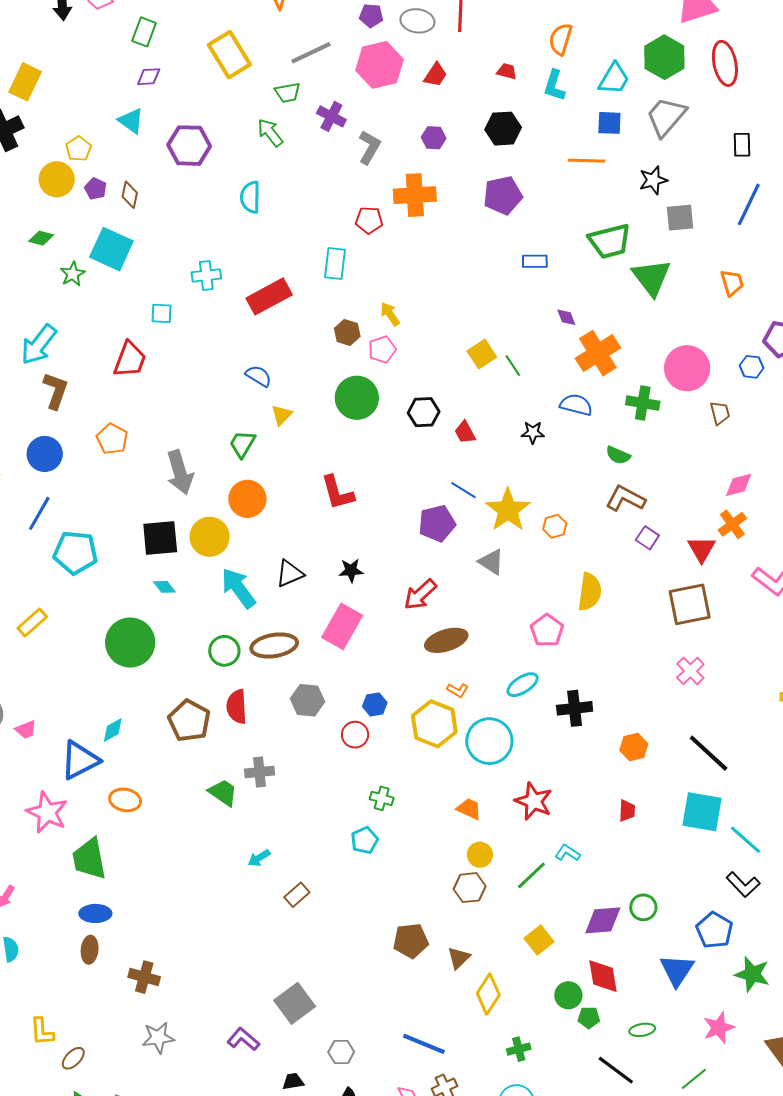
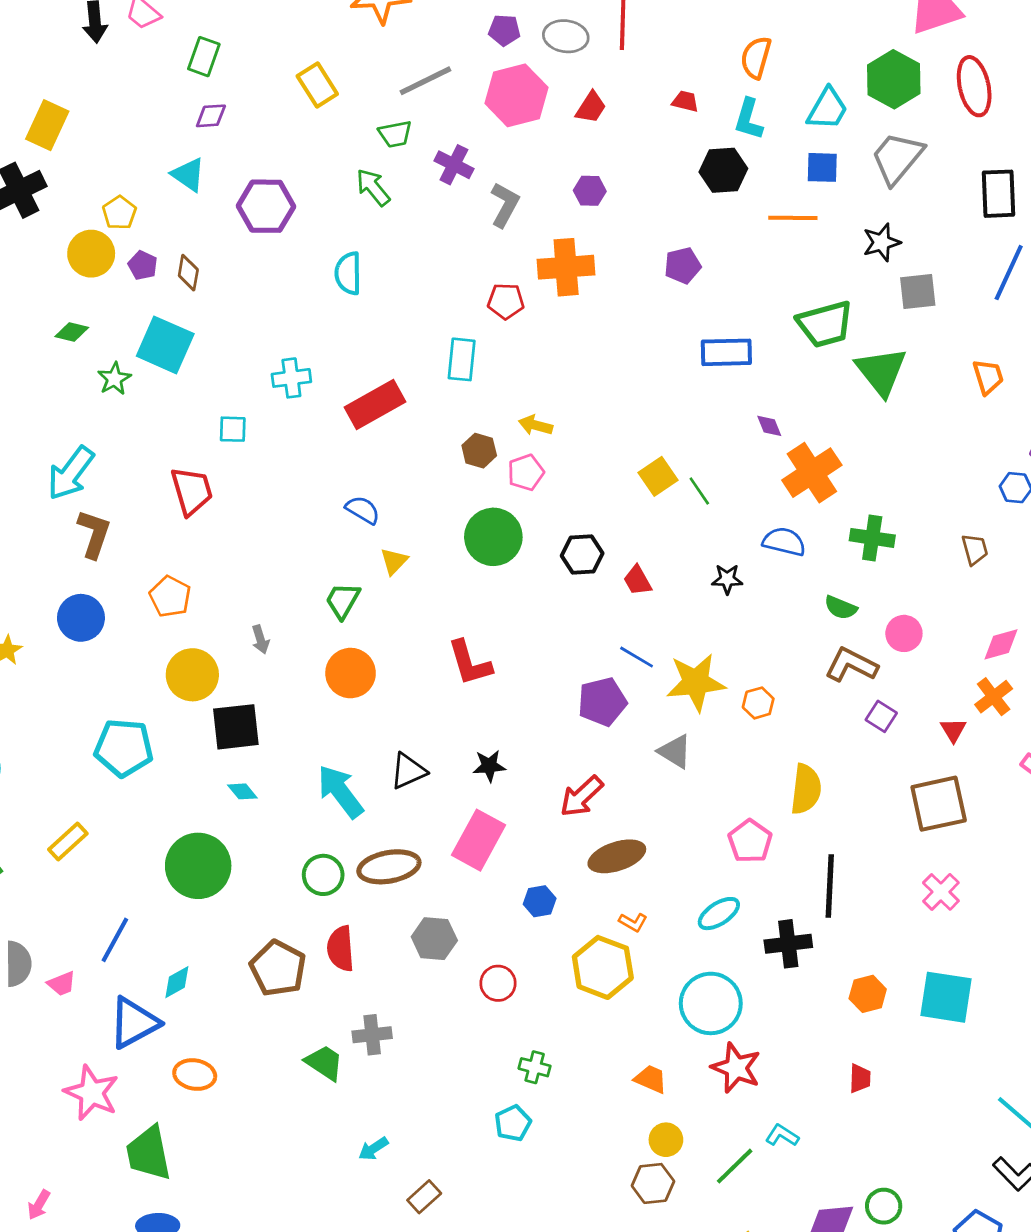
yellow rectangle: (229, 55) -> (317, 85), size x0.7
black hexagon: (503, 129) -> (723, 170), moved
black rectangle: (742, 145) -> (998, 194), size x1.5
purple pentagon: (503, 195) -> (683, 266), size x0.7
blue rectangle: (535, 261) -> (726, 352), size x1.5
yellow arrow: (390, 314) -> (536, 425), turned -40
red trapezoid: (130, 360) -> (192, 491), turned -36
pink circle: (687, 368) -> (904, 633), moved, size x0.6
gray arrow: (180, 472) -> (260, 639), size x0.5
yellow star: (508, 510) -> (696, 682), turned 30
blue line: (39, 513) -> (115, 940), moved
yellow circle: (210, 537) -> (192, 675), moved
red triangle: (702, 549) -> (953, 730), size x0.7
blue hexagon: (375, 704) -> (540, 901), moved
cyan circle: (489, 741) -> (711, 1003), moved
black line: (709, 753) -> (830, 886), moved, turned 51
cyan square: (702, 812) -> (946, 997), moved

